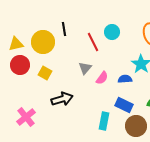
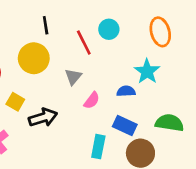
yellow circle: (43, 42) -> (34, 58), moved
yellow square: (45, 73) -> (15, 102), moved
pink semicircle: (102, 78) -> (92, 100), moved

